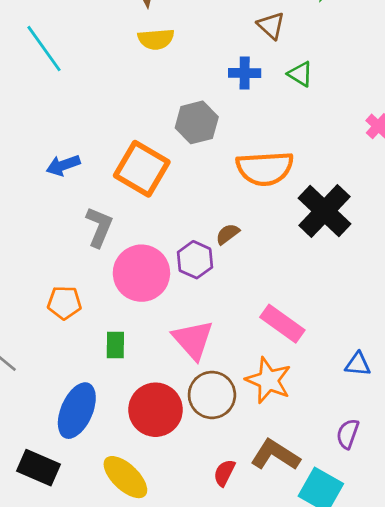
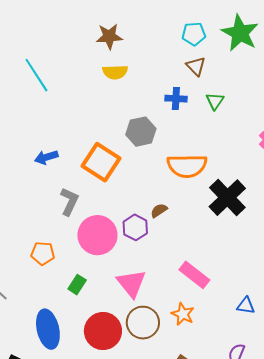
green triangle: (300, 74) -> (215, 101), turned 30
green rectangle: (115, 345) -> (77, 285), turned 30
orange star: (268, 380) -> (183, 314), size x0.7
blue ellipse: (77, 411) -> (48, 329), turned -39

